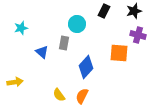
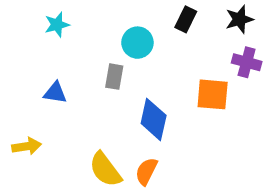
cyan star: (21, 28) -> (57, 25), moved
blue triangle: (42, 52) -> (55, 93), moved, turned -32
blue diamond: (86, 67) -> (154, 119), turned -30
yellow semicircle: (59, 95) -> (105, 170), size x1.5

